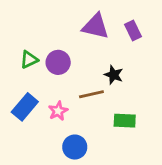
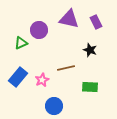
purple circle: (58, 62) -> (39, 30), moved
black star: (114, 75) -> (90, 50), moved

